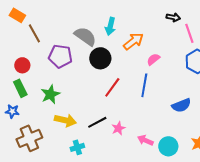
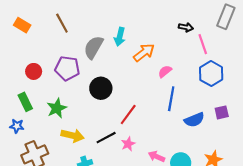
brown line: (34, 33) -> (62, 23), moved
gray semicircle: (85, 36) -> (93, 47), turned -95
black circle: (100, 58) -> (101, 88), moved
red circle: (22, 65) -> (34, 71), moved
blue line: (144, 85) -> (171, 99), moved
red line: (112, 87) -> (128, 114), moved

